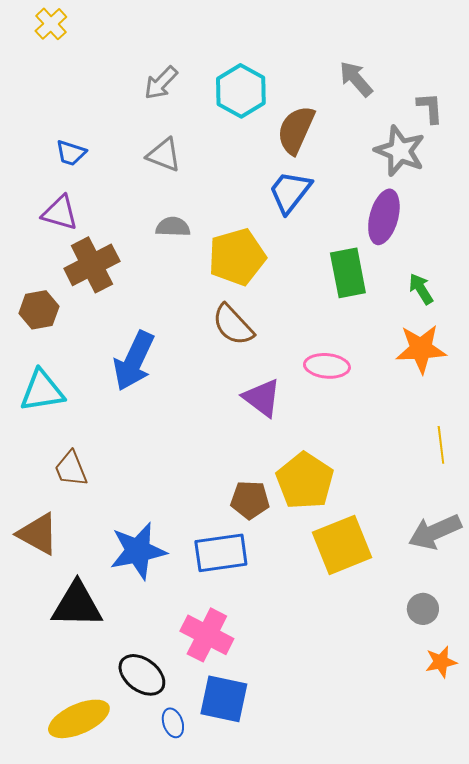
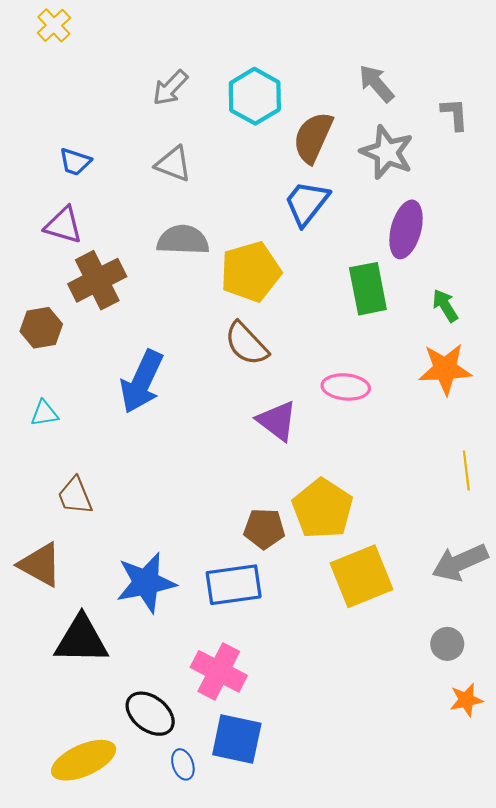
gray star: (400, 151) -> (387, 152), moved
gray semicircle: (173, 227) -> (183, 240), size x1.4
cyan triangle: (42, 391) -> (44, 413), size x0.6

